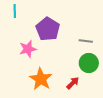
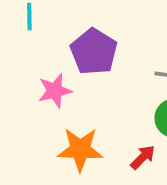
orange star: (41, 79) -> (80, 149), turned -30

